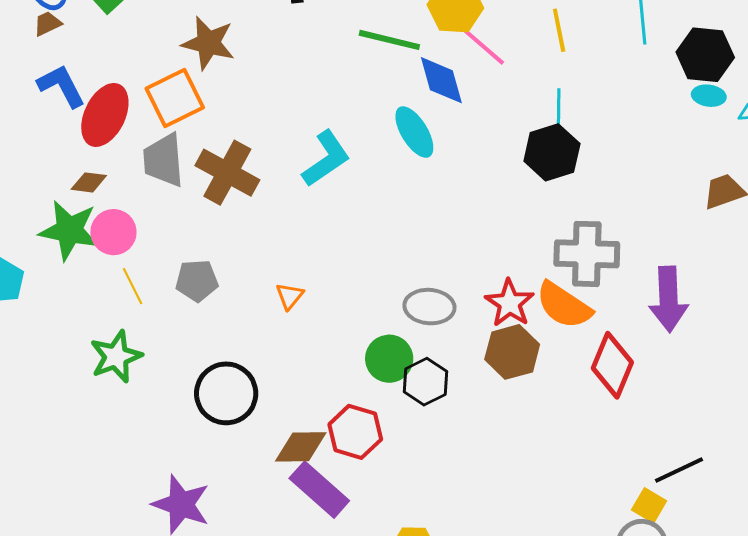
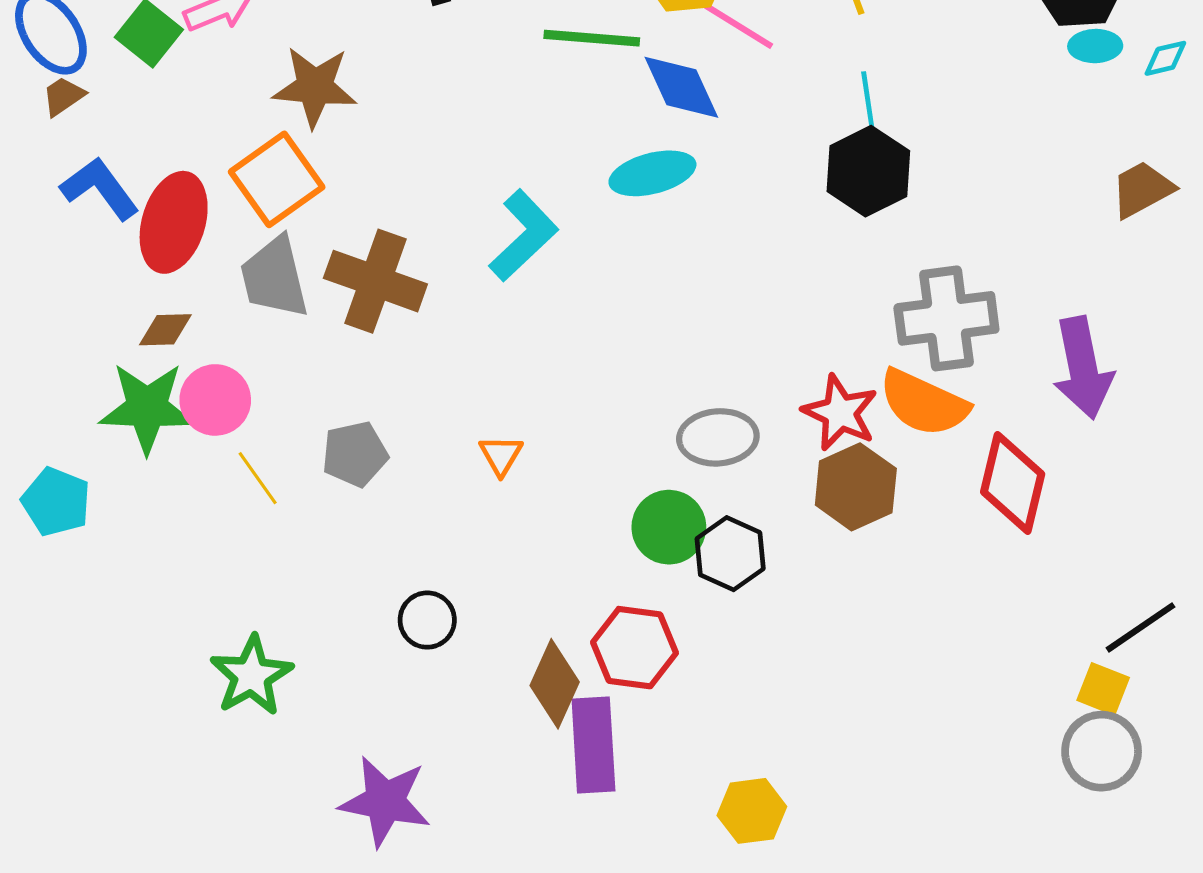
cyan ellipse: (414, 132) -> (652, 173), turned -64
green star: (116, 357) -> (251, 676), moved
black circle: (226, 393) -> (427, 620), size x0.6
brown diamond: (301, 447) -> (555, 684), turned -56
purple rectangle: (319, 490) -> (593, 745), turned 54

